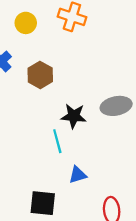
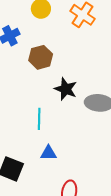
black star: (74, 116) -> (66, 89), moved

